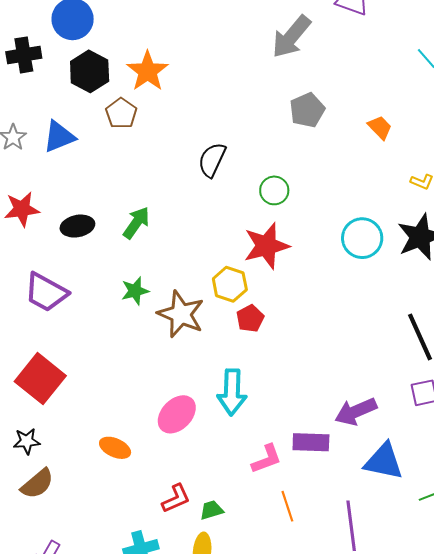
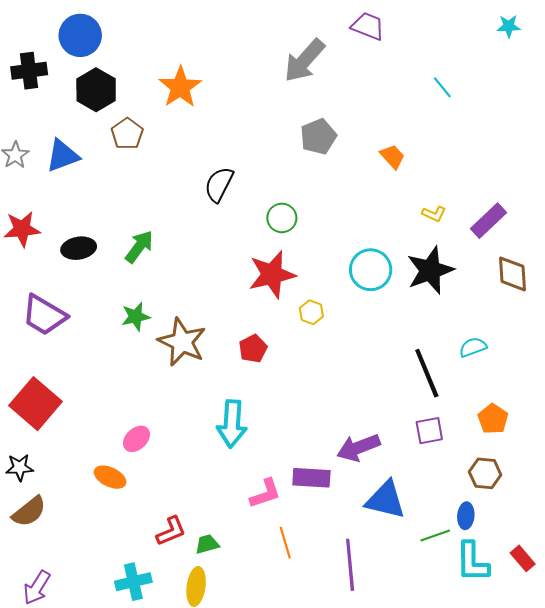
orange star: (148, 71) -> (180, 87), moved
yellow hexagon: (230, 284) -> (311, 312), moved, size x0.7
pink ellipse: (177, 414) -> (136, 439), moved, size x0.7

